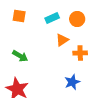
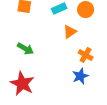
orange cross: (80, 53) -> (86, 55), moved, turned 32

